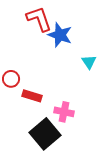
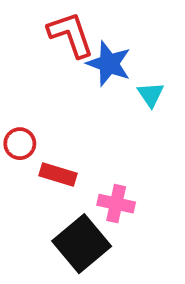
cyan triangle: (89, 62) -> (151, 95), moved

